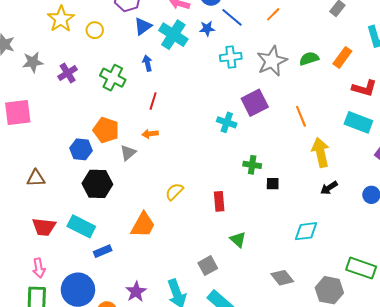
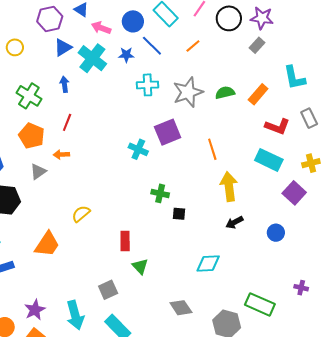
orange pentagon: (106, 130) -> (32, 136), moved
red rectangle: (219, 201) -> (125, 241), moved

